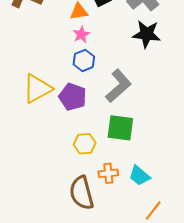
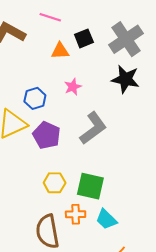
pink star: (81, 34) -> (73, 87), moved
blue hexagon: (84, 60) -> (35, 98), moved
green square: (120, 128) -> (90, 186), moved

